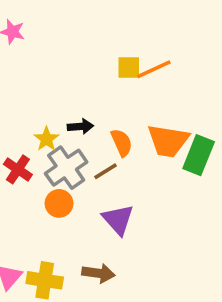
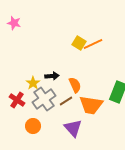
yellow square: (129, 67) -> (79, 43), turned 32
orange trapezoid: (168, 141) -> (91, 105), moved
orange circle: (59, 203) -> (33, 126), moved

